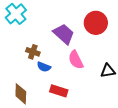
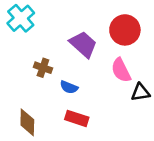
pink semicircle: (76, 60) -> (121, 70), moved
blue semicircle: (44, 67) -> (69, 87), moved

